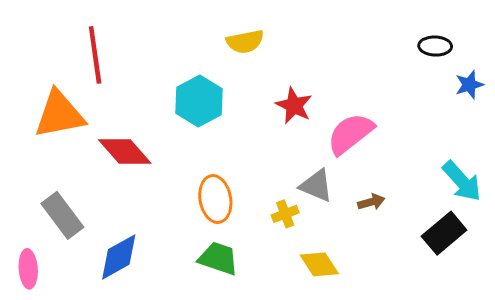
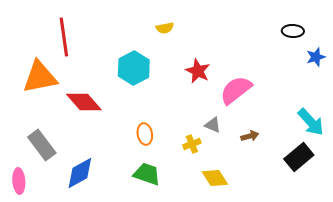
yellow semicircle: (245, 42) -> (165, 28), size x0.7
gray triangle: (316, 186) -> (213, 125), size x0.7
orange ellipse: (215, 199) -> (145, 134), size x0.7

